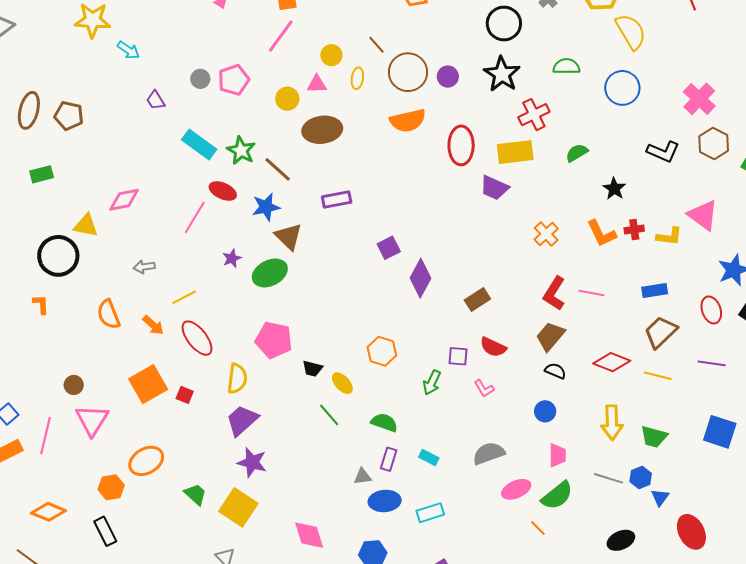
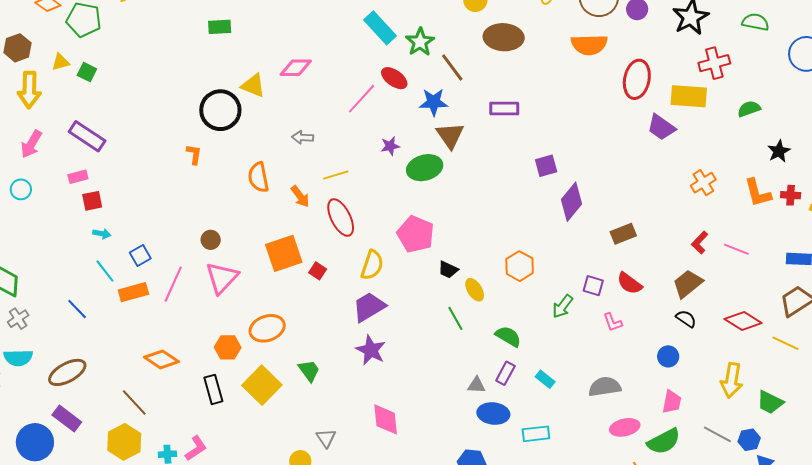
red L-shape: (554, 293) -> (700, 242), size x0.7
yellow square: (238, 507) -> (262, 385), moved
pink diamond: (309, 535) -> (386, 419), moved

